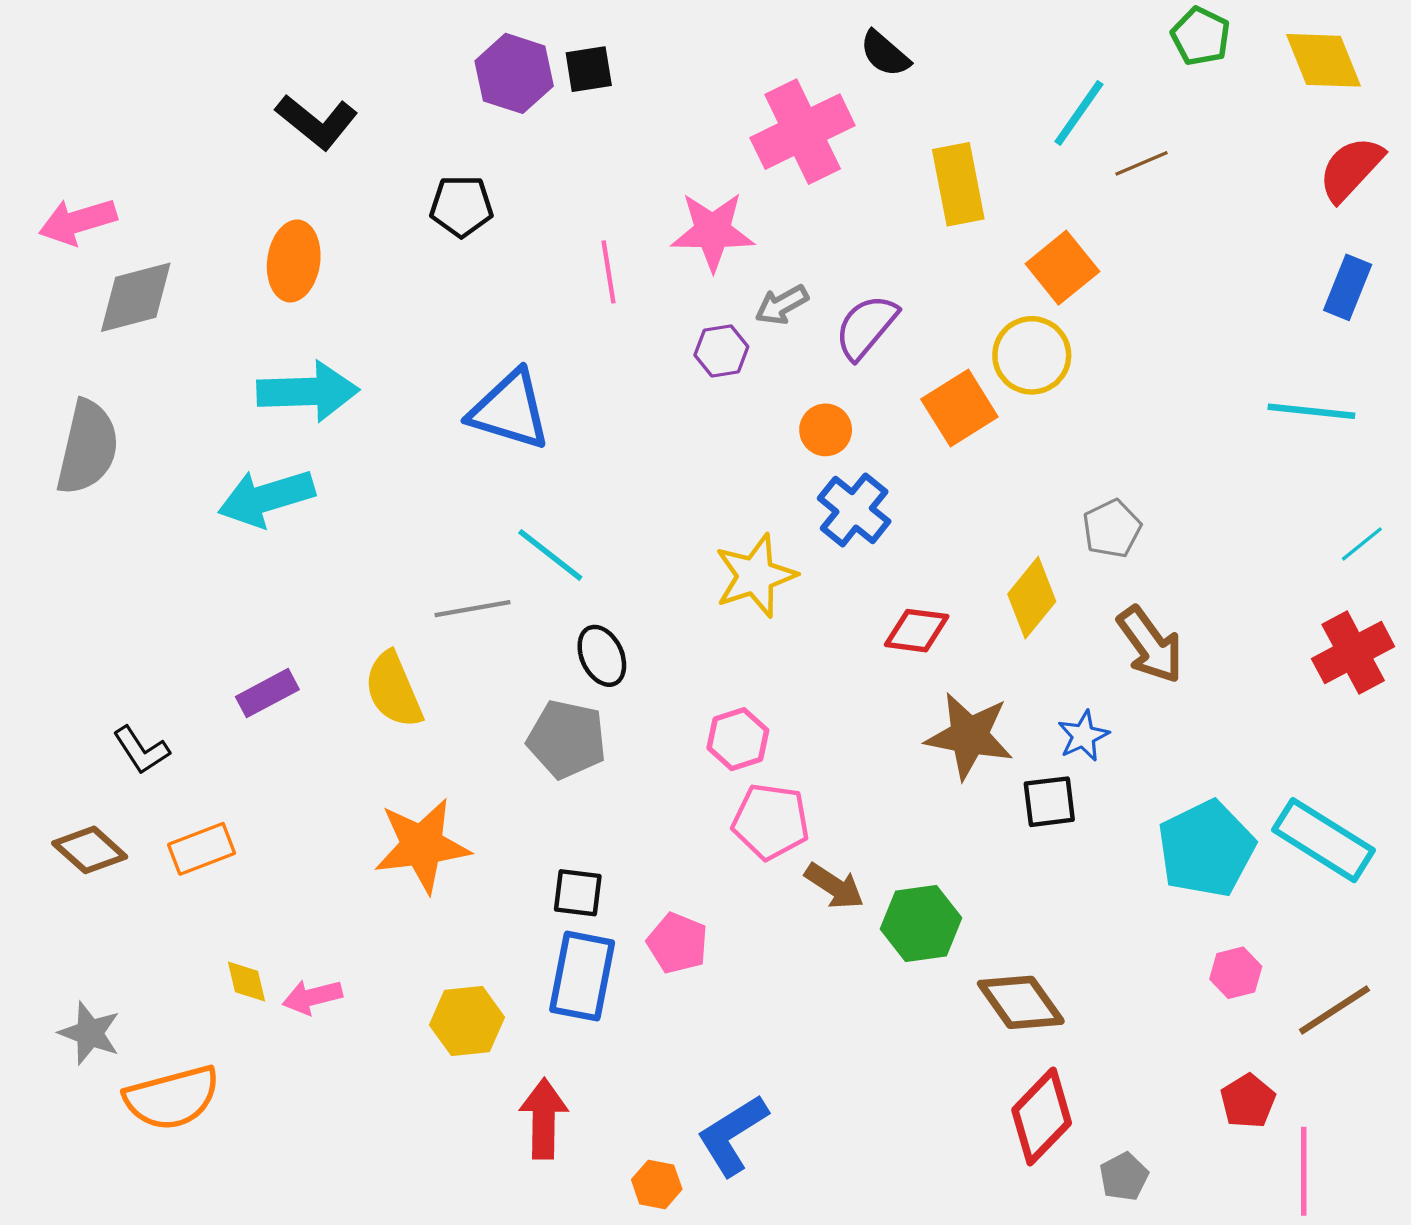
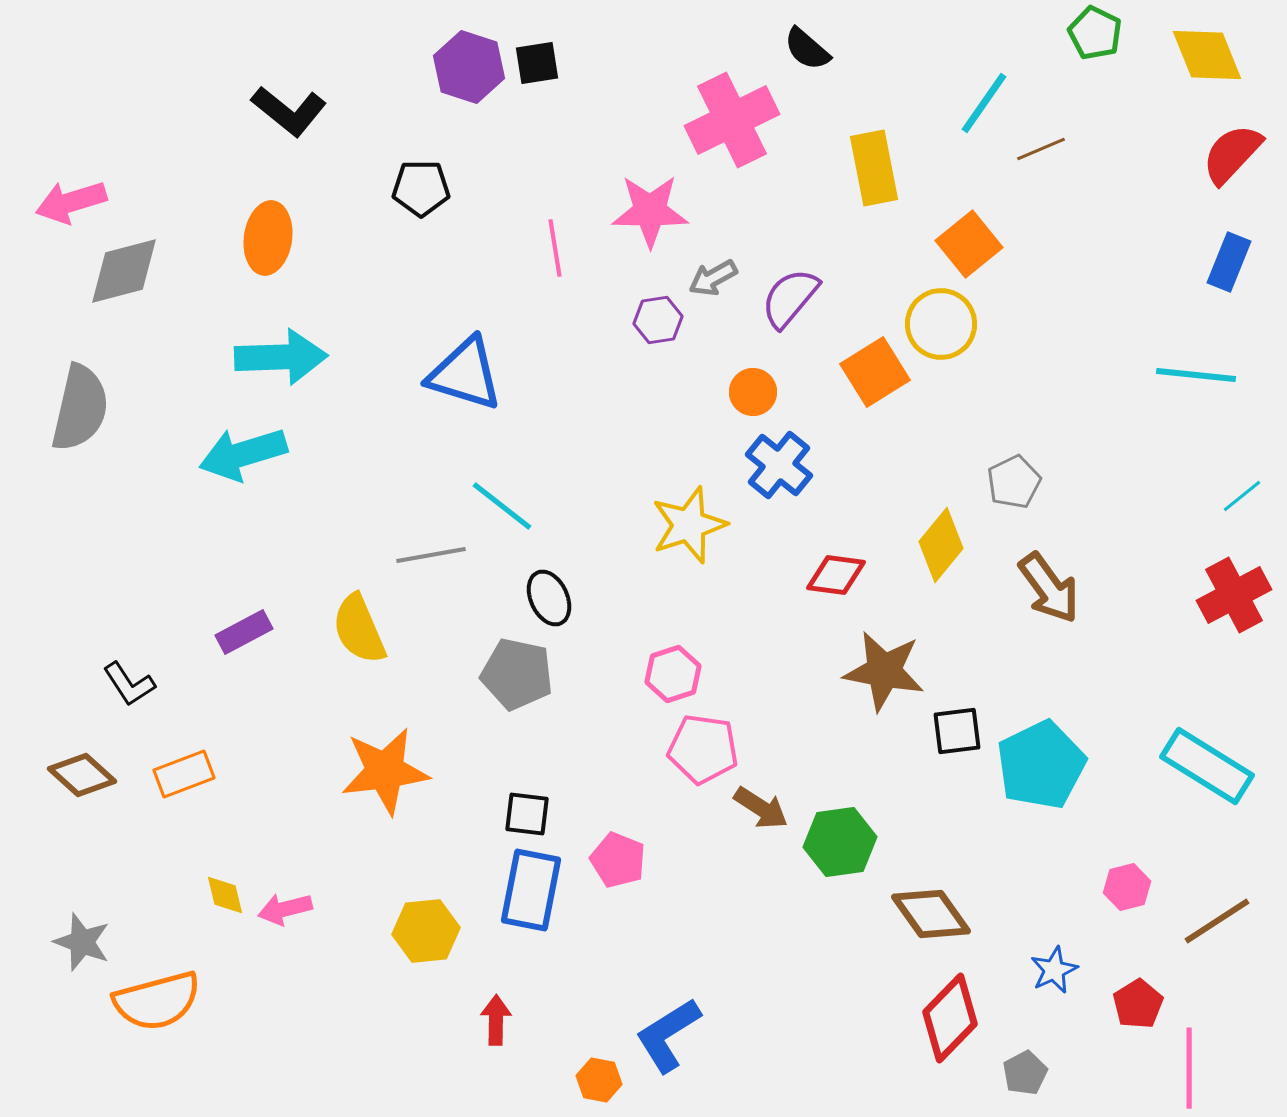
blue star: (1083, 736) -> (1054, 970), moved
cyan pentagon: (1206, 849) -> (1041, 765), moved
red arrow: (544, 1119) -> (496, 1020), size x0.7

